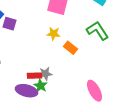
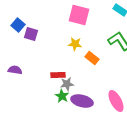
red rectangle: (34, 76) -> (58, 75), moved
purple ellipse: (26, 91) -> (82, 101), moved

